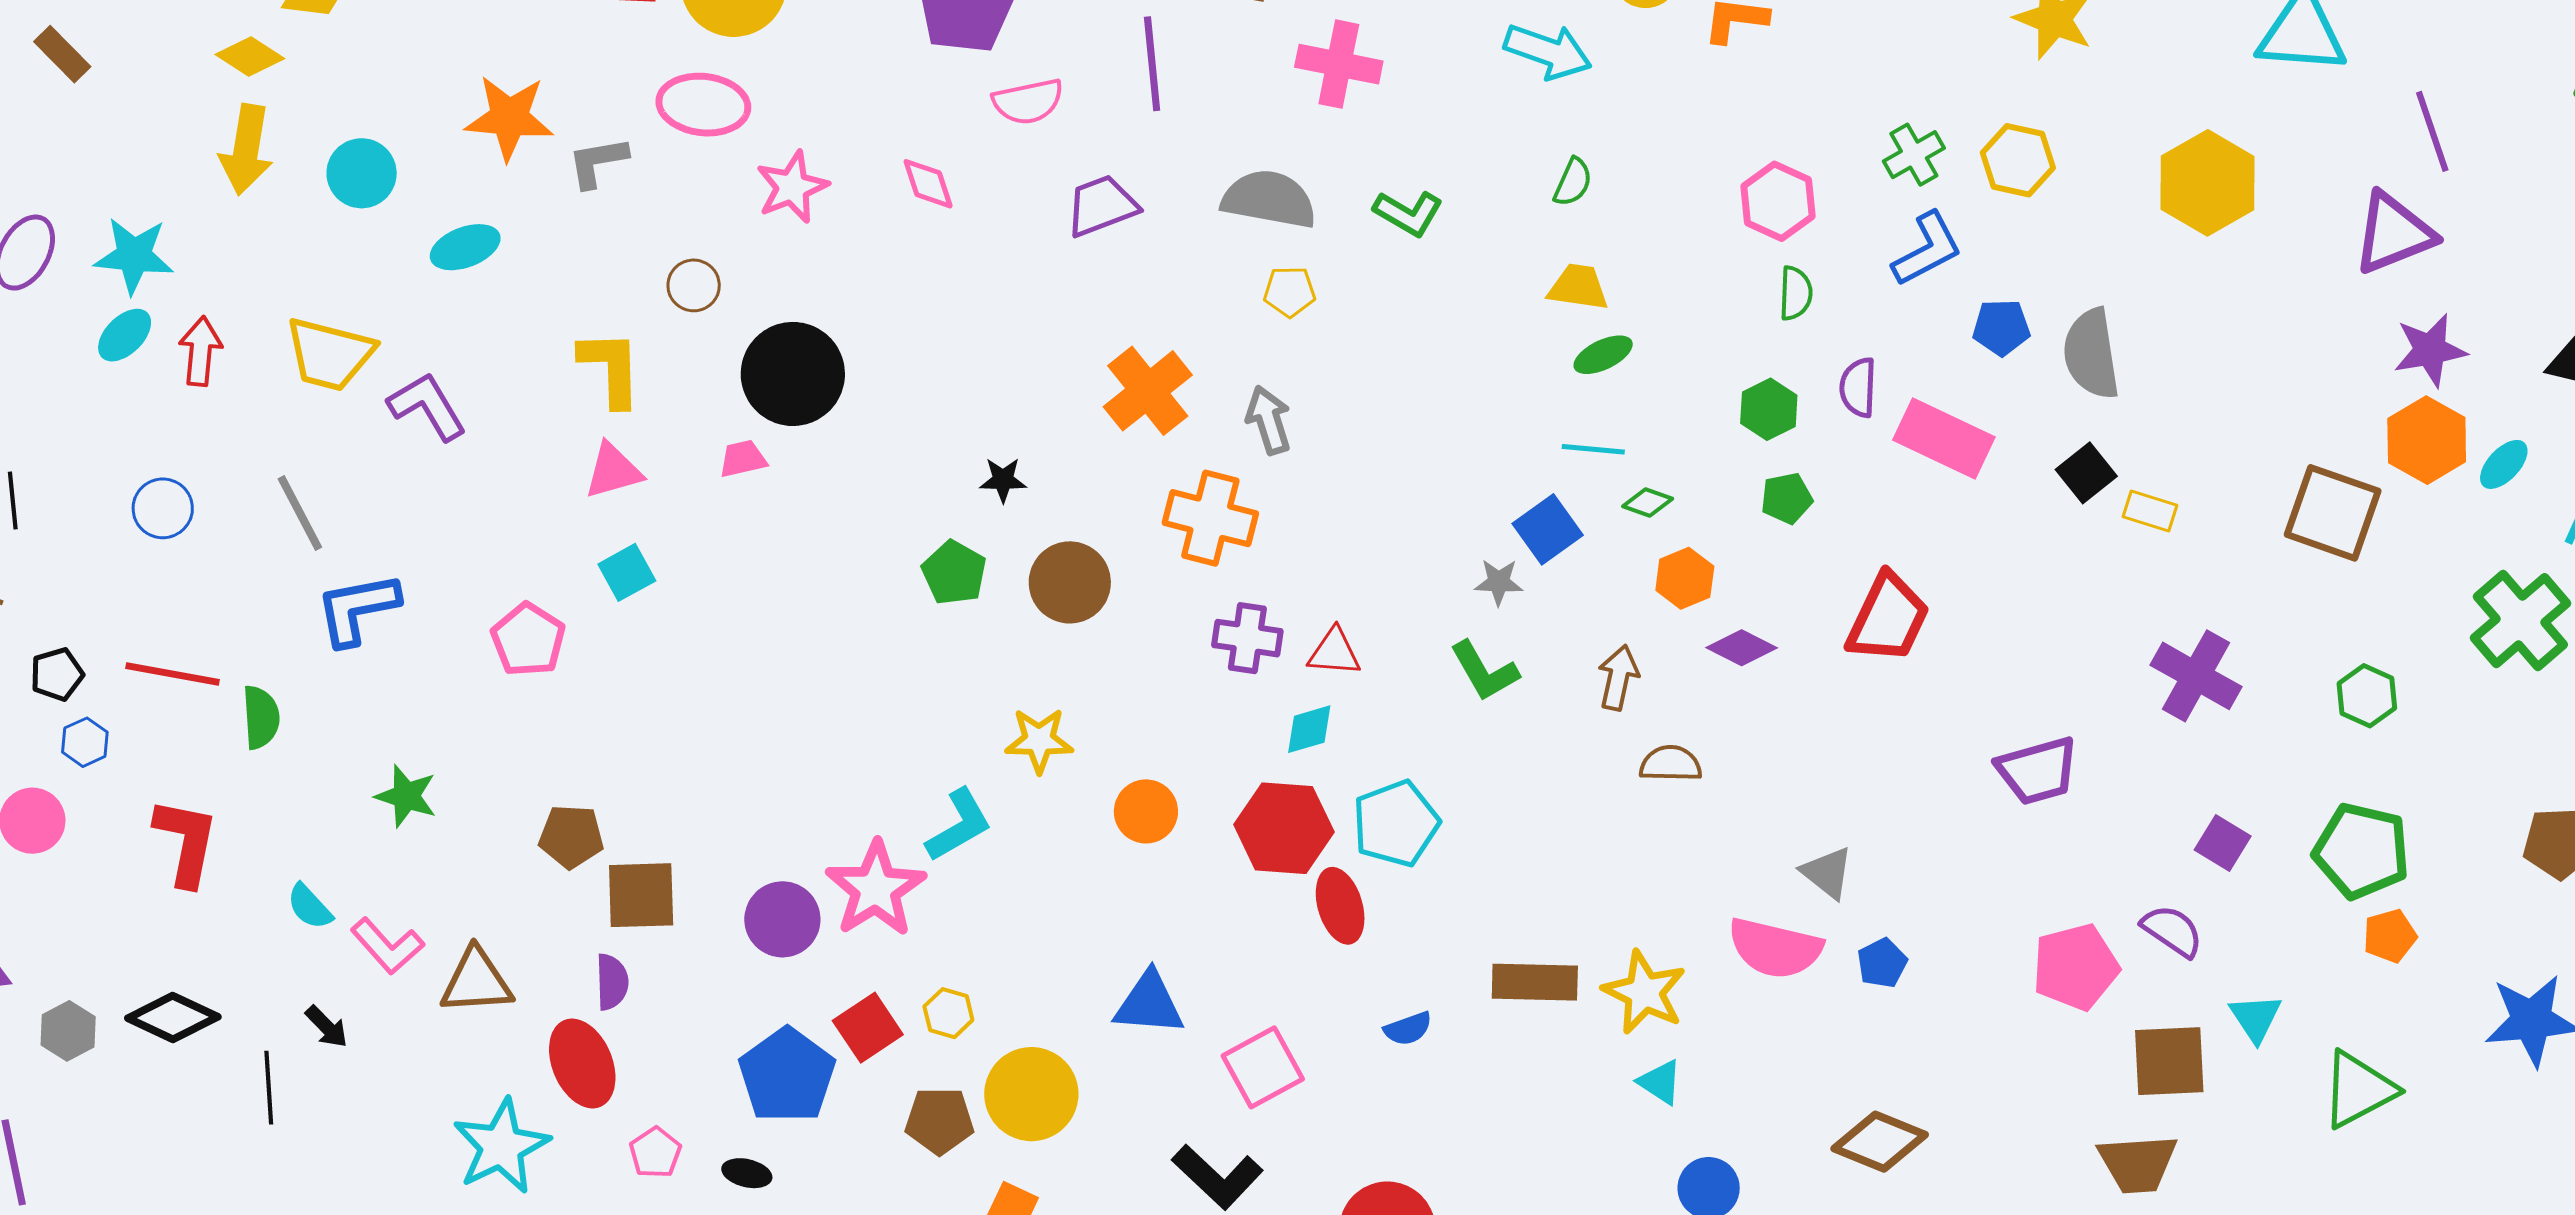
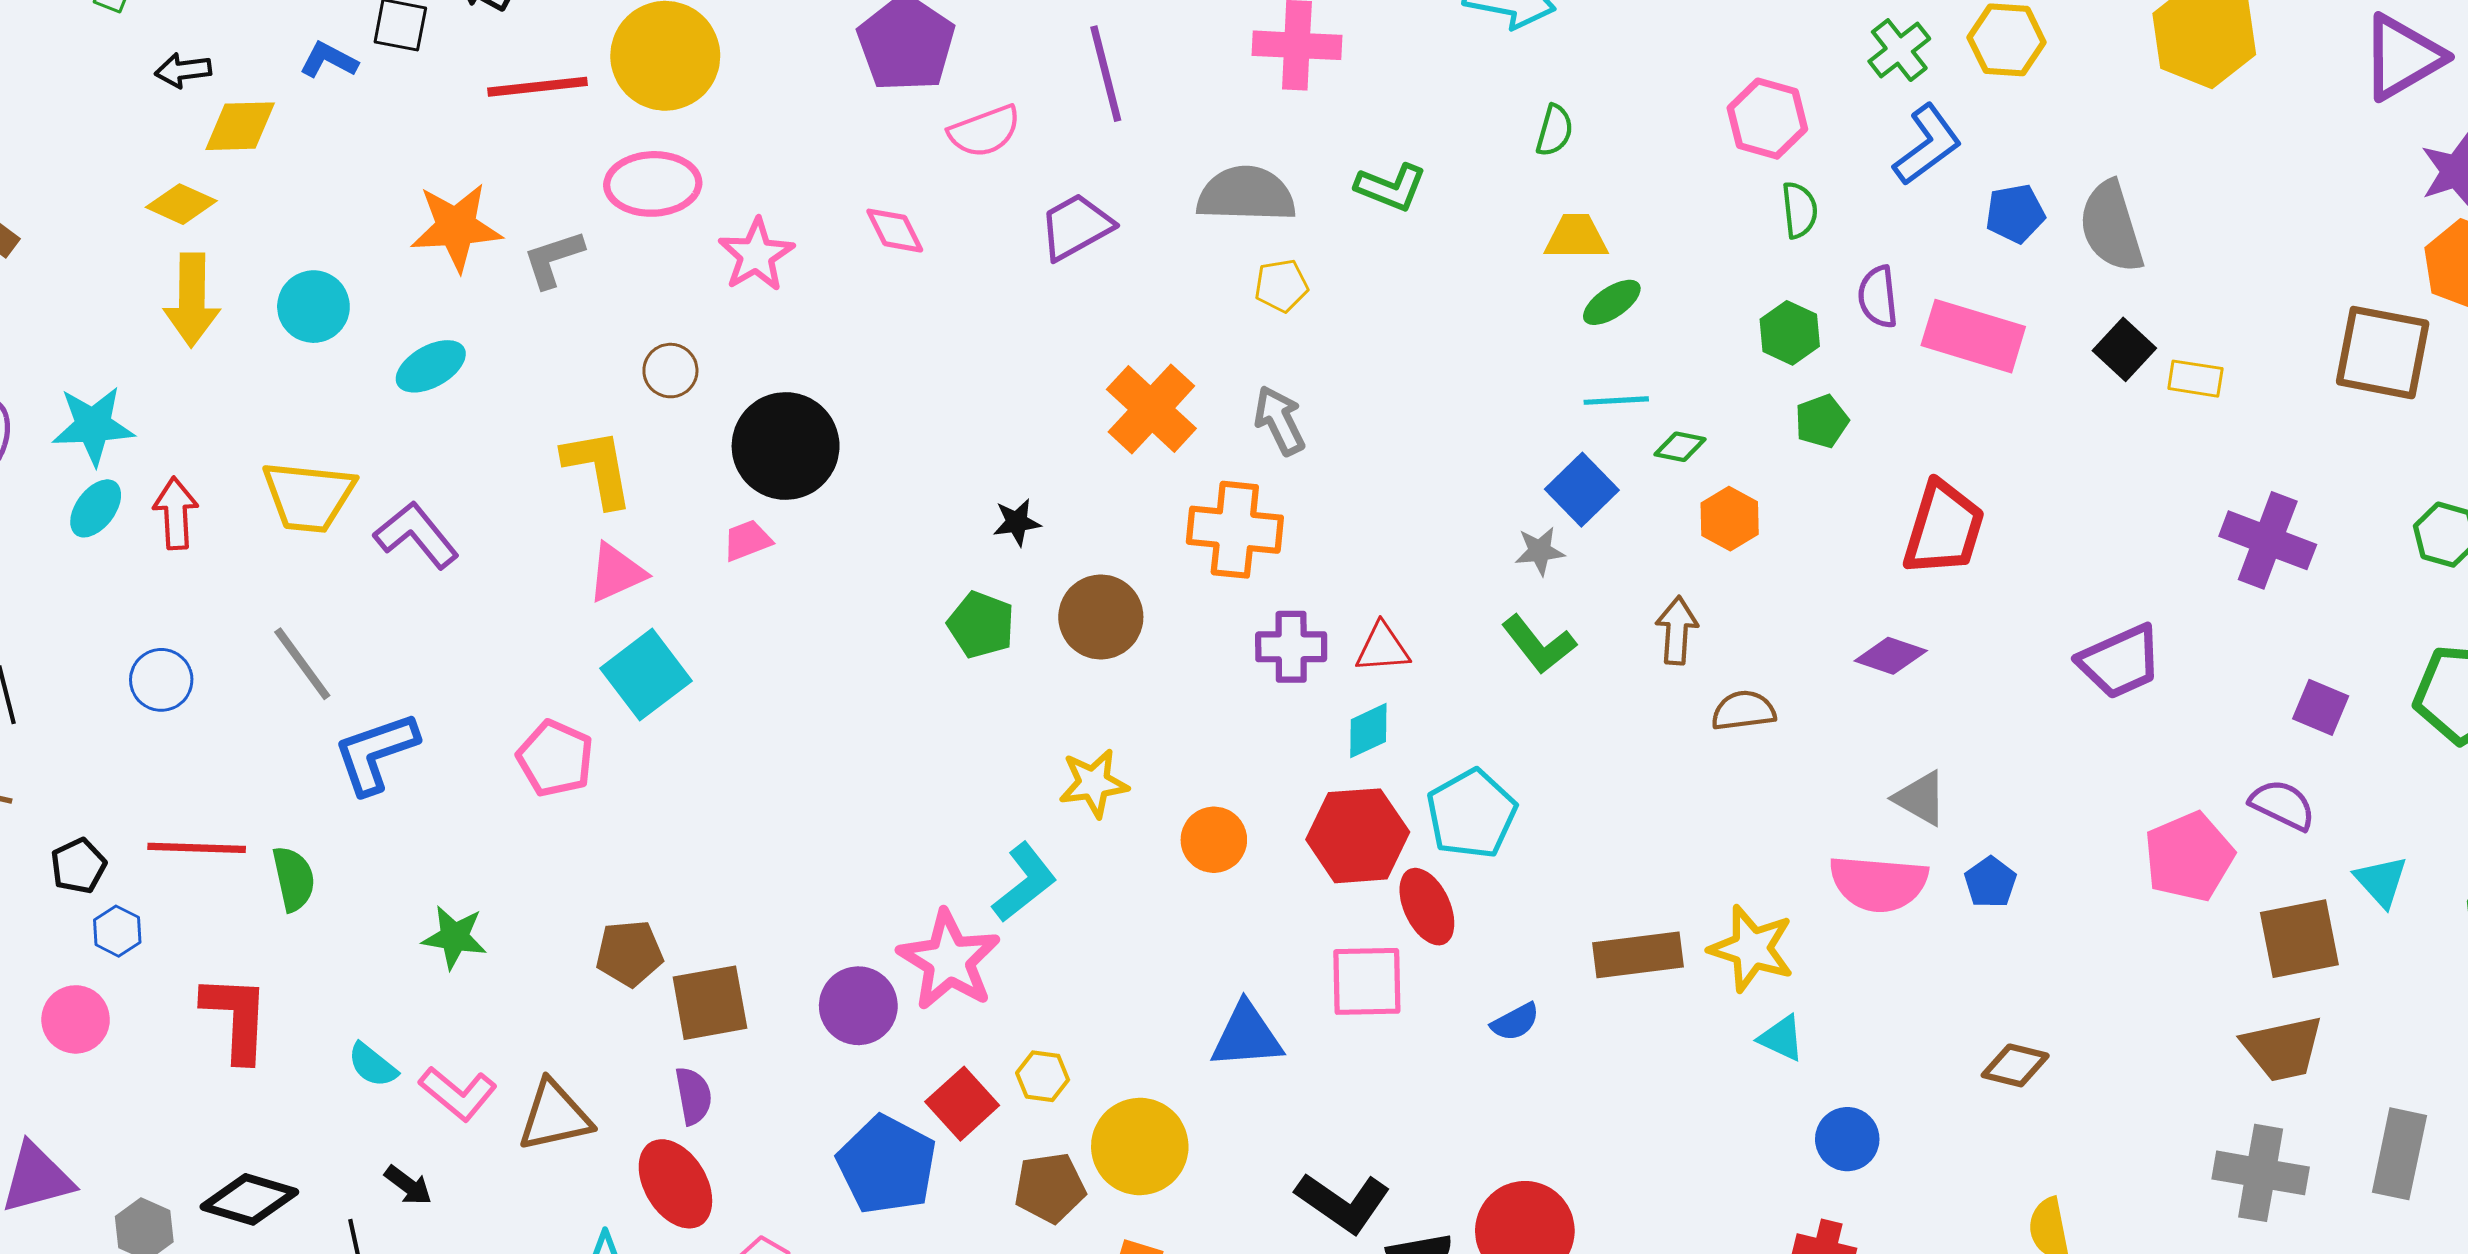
cyan square: (627, 572) -> (646, 675), size x1.5
purple diamond: (1742, 648) -> (1891, 656), moved
pink square: (1263, 1067) -> (1367, 981), moved, turned 36
brown diamond: (1880, 1142) -> (2015, 1065), size x0.7

